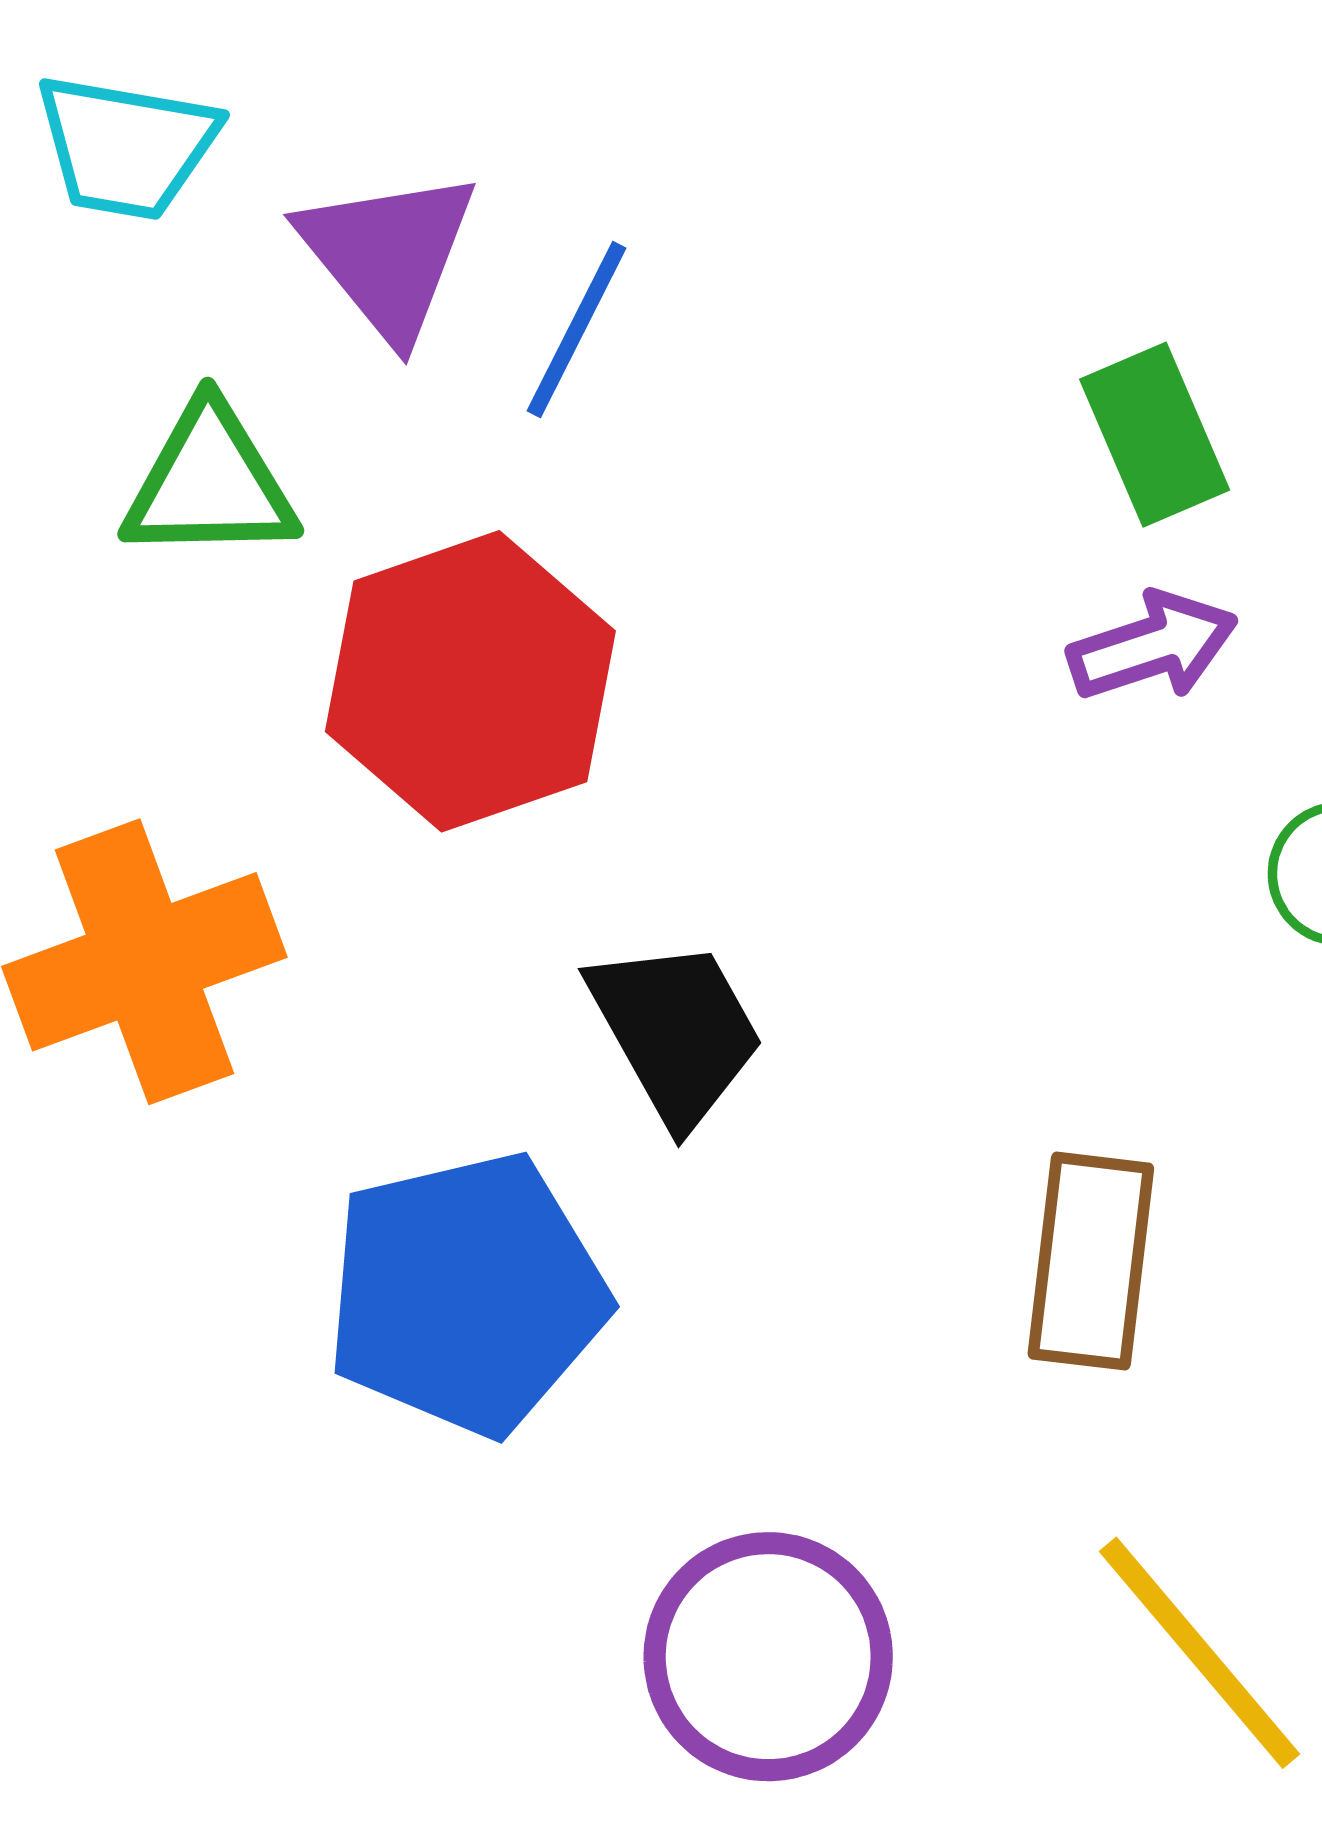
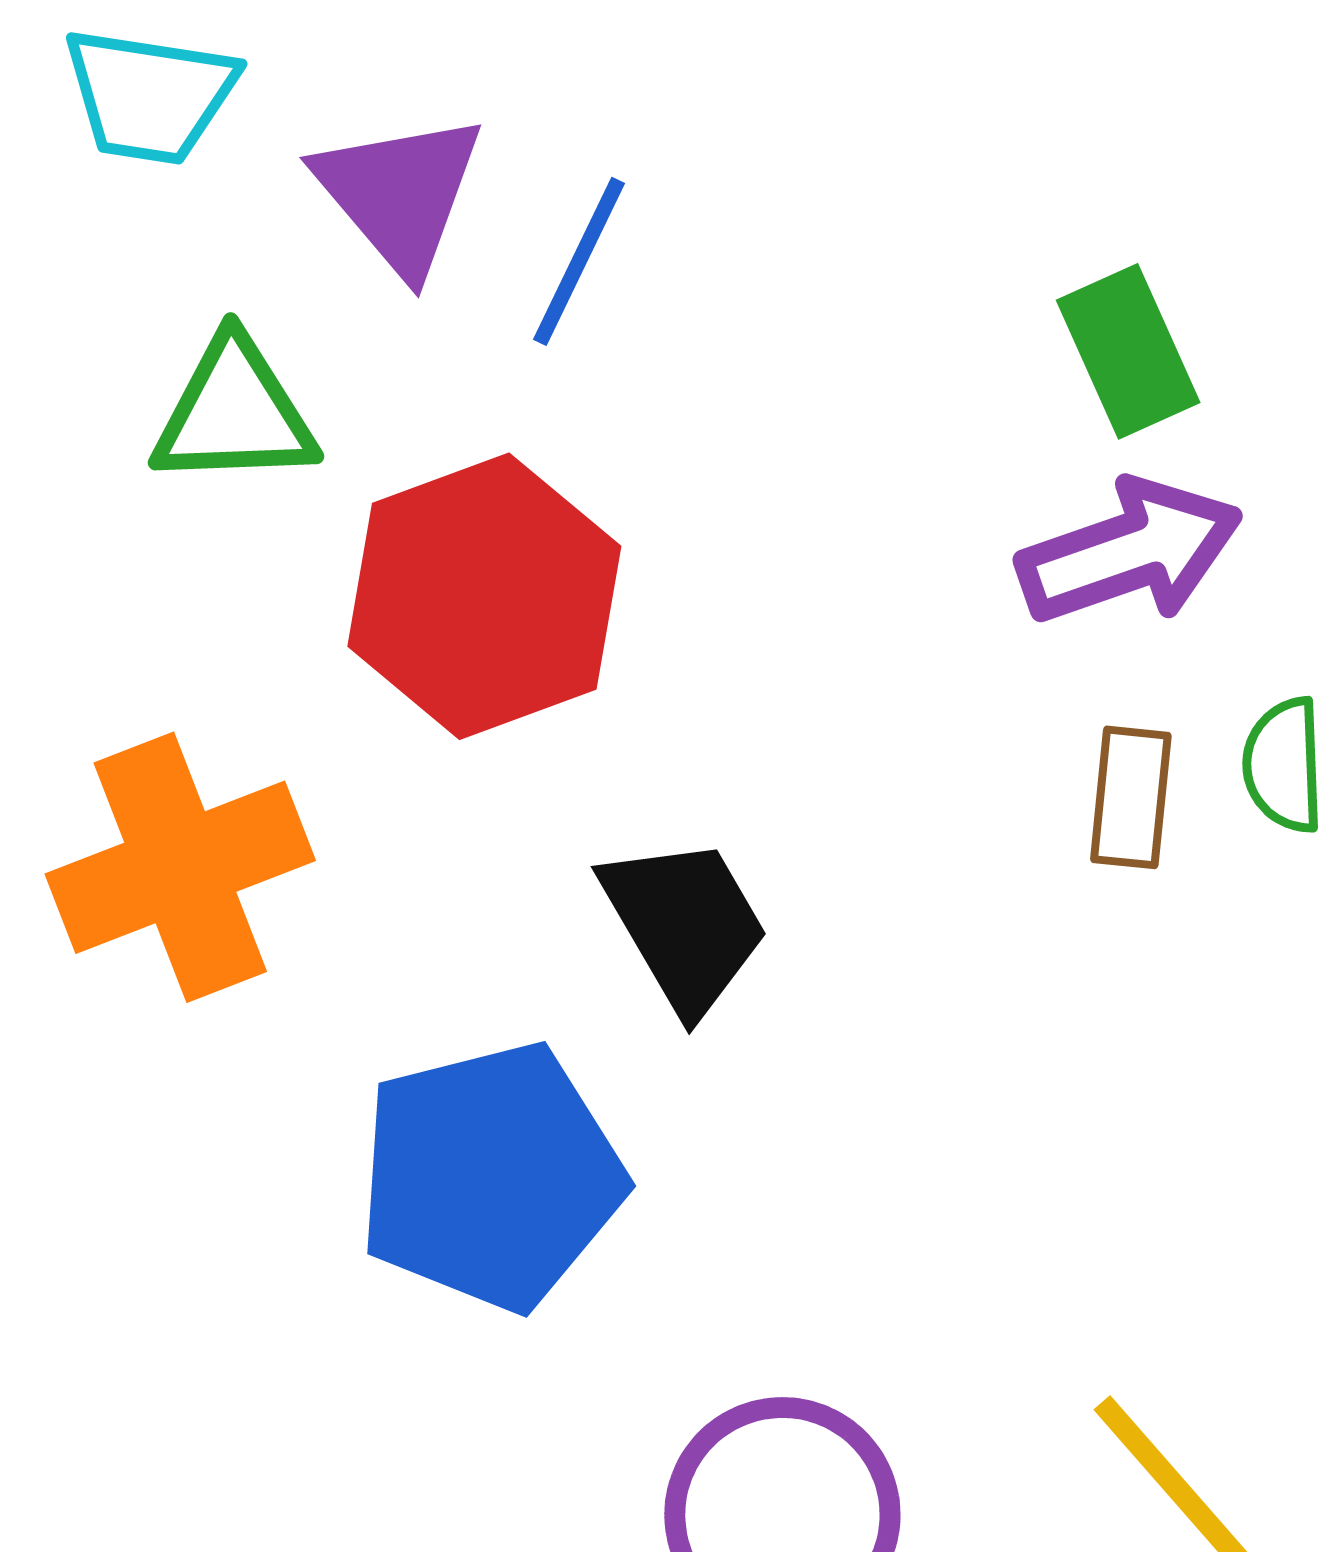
purple arrow: (1153, 646) -> (1130, 552), size x1.4
brown rectangle: (1091, 1261) -> (1131, 797), moved, size x0.7

